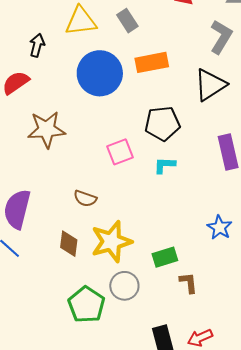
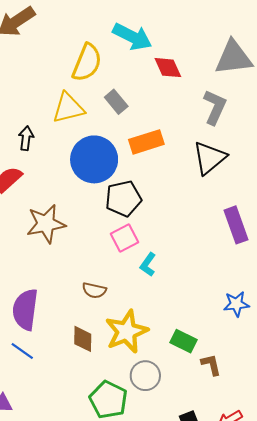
black pentagon: (162, 123) -> (123, 199), moved
cyan L-shape: (165, 165) -> (148, 265), moved, turned -50
blue star: (219, 227) -> (236, 304), turned -30
green rectangle: (165, 257) -> (183, 341), turned 50

